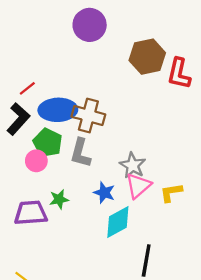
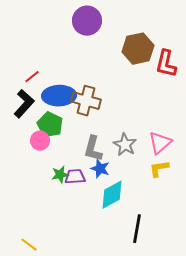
gray L-shape: (81, 153) -> (93, 149), moved
pink triangle: (138, 186) -> (160, 143), moved
purple trapezoid: (31, 213) -> (75, 177), moved, size x0.7

